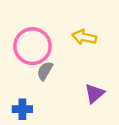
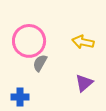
yellow arrow: (84, 37) -> (83, 42), moved

